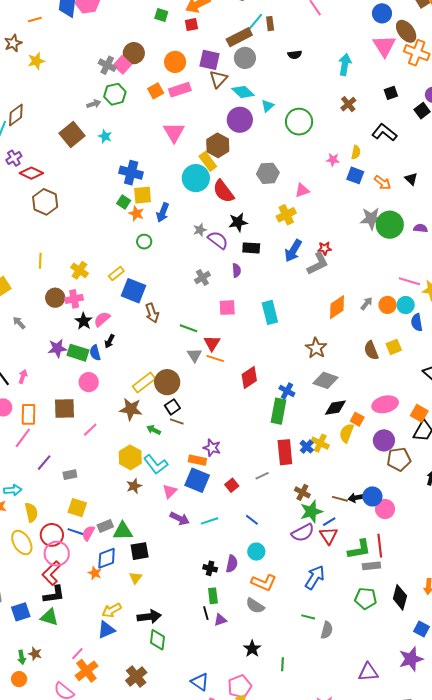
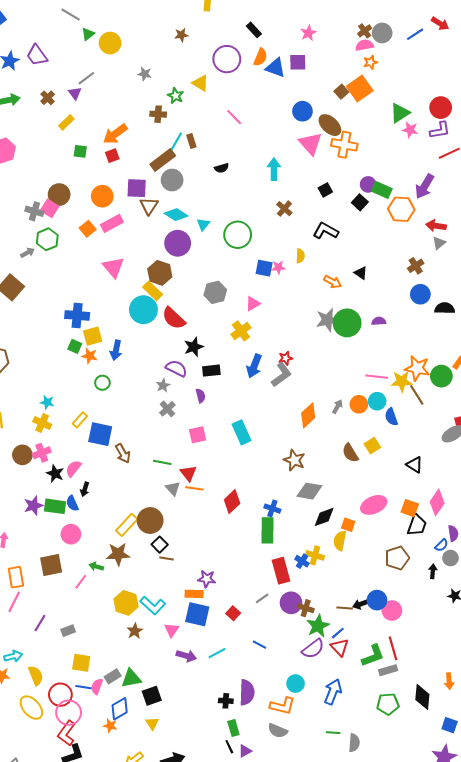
cyan star: (105, 136) -> (47, 402), moved
blue square: (355, 175) -> (264, 268), moved
gray star: (200, 230) -> (163, 386), moved
green arrow: (154, 430) -> (96, 567), moved
purple circle: (384, 440) -> (291, 603), moved
cyan circle: (256, 552) -> (296, 684), moved
purple semicircle: (232, 564) -> (247, 692), size x1.4

